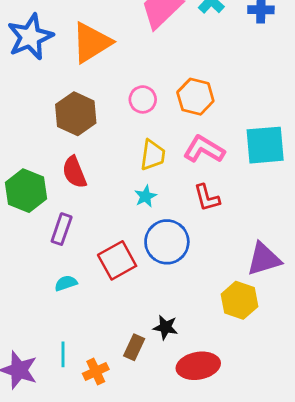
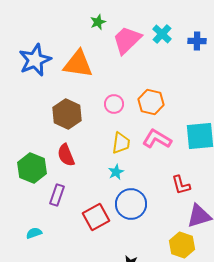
orange triangle: (91, 43) -> (78, 64), turned 40
red L-shape: (207, 198) -> (181, 185), moved
cyan semicircle: (66, 283) -> (34, 233), moved

